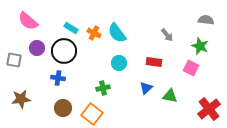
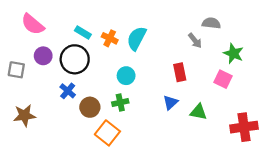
gray semicircle: (206, 20) -> (211, 23), moved
cyan semicircle: (117, 33) -> (137, 38), turned 65
red rectangle: (154, 62) -> (180, 72), turned 70
cyan circle: (119, 63) -> (126, 76), moved
blue cross: (58, 78) -> (68, 91), turned 32
brown circle: (63, 108) -> (90, 107), moved
red cross: (209, 109) -> (244, 127), turned 30

